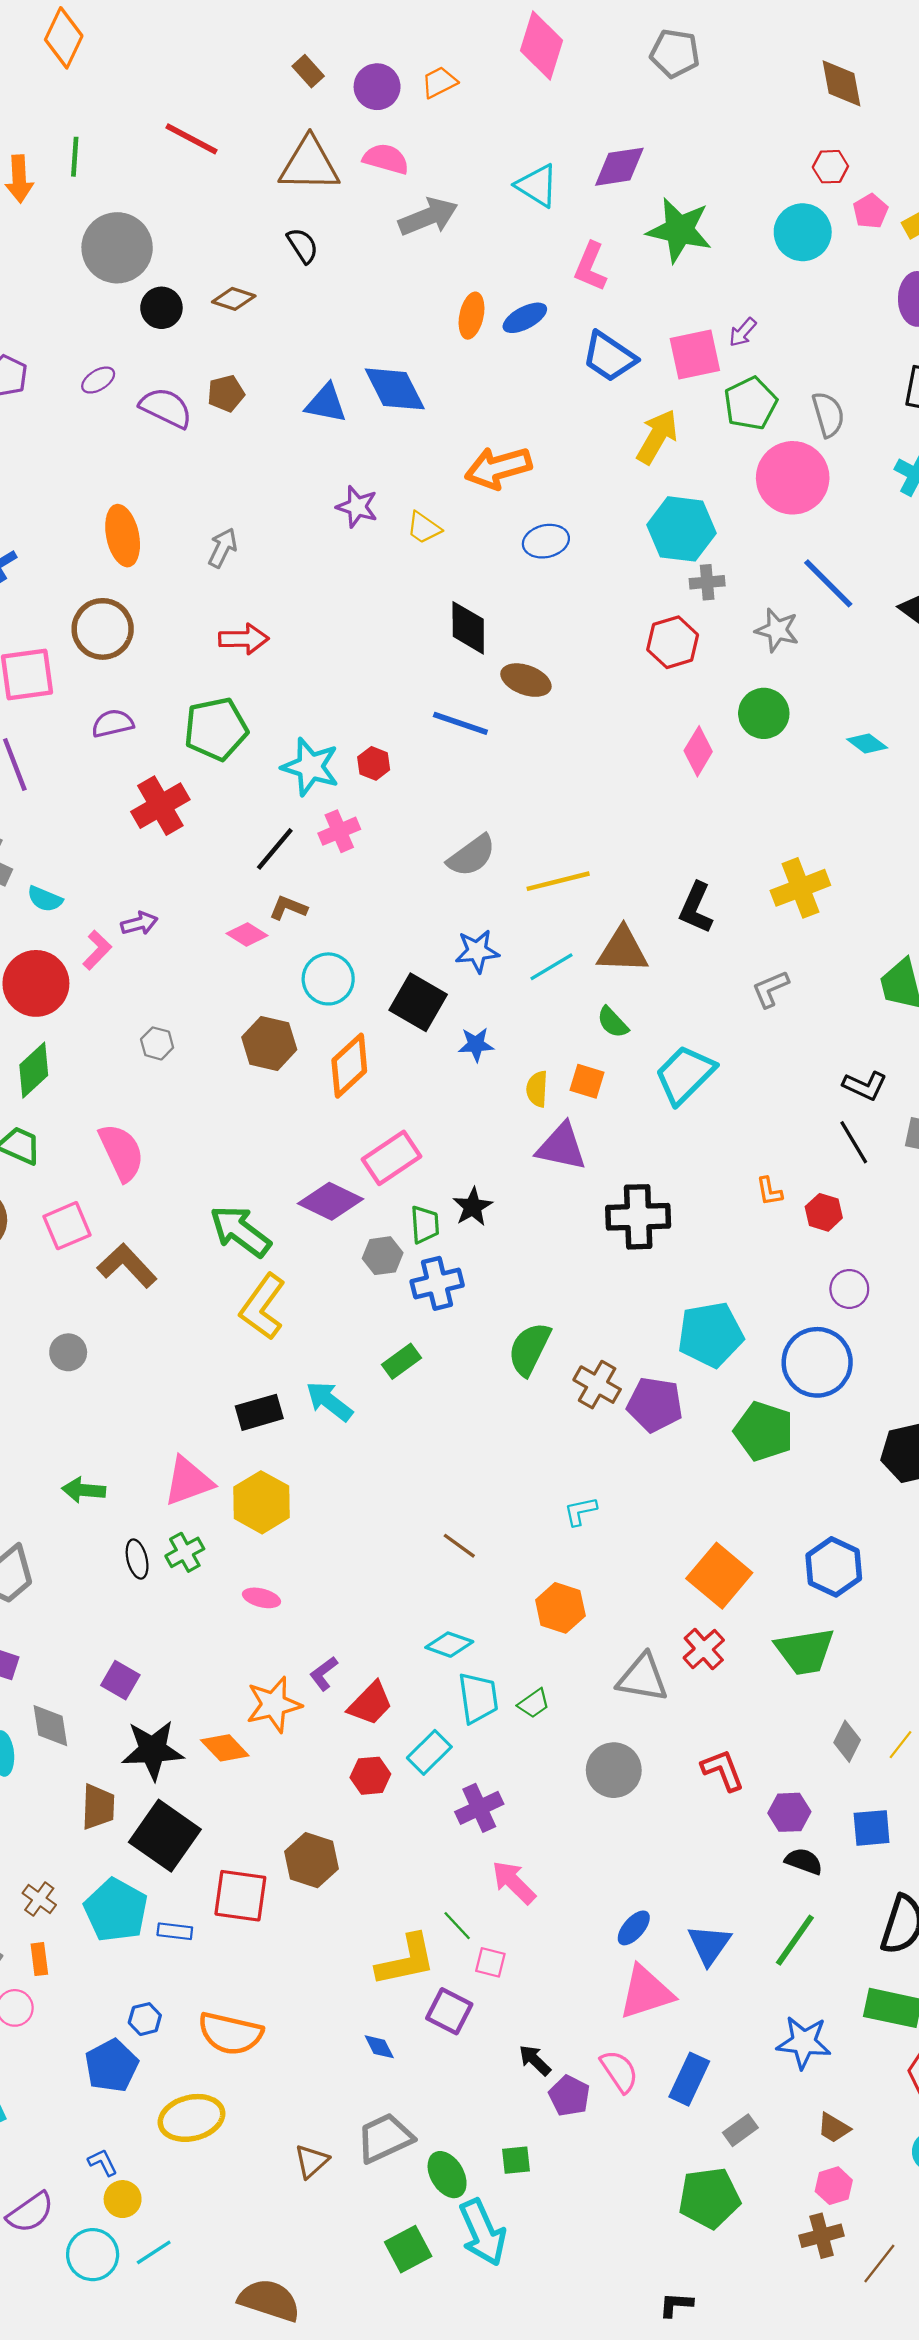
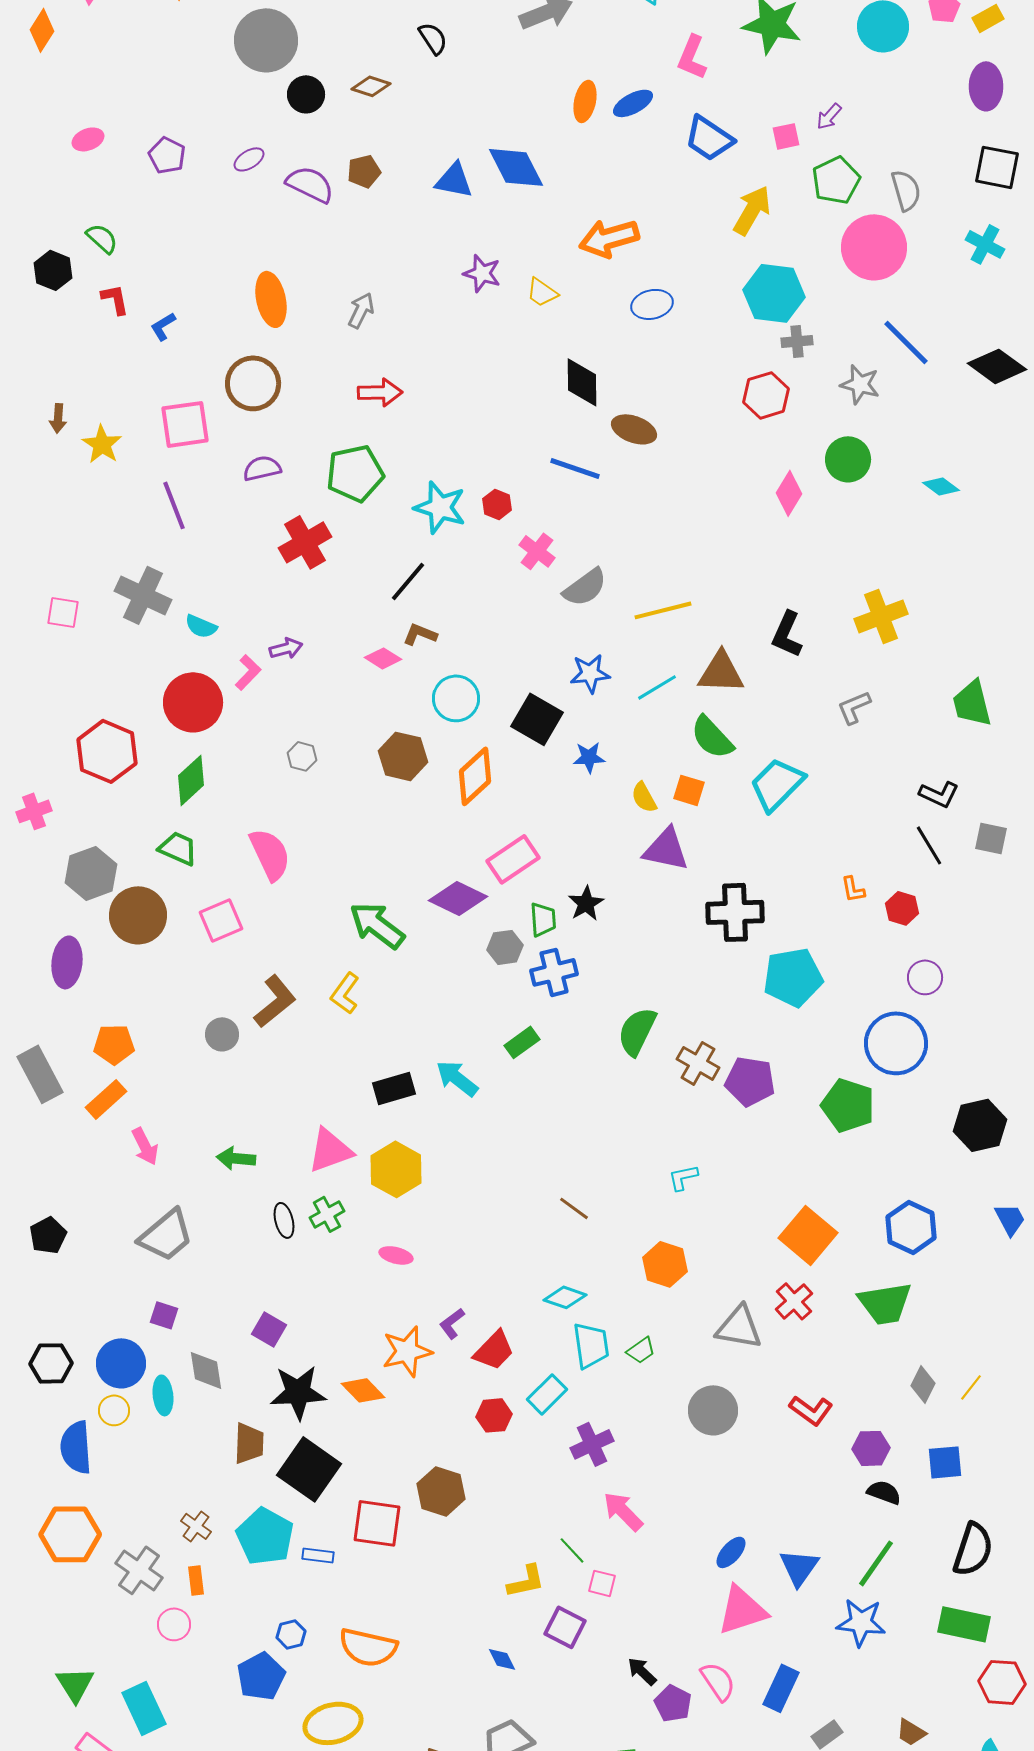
pink square: (695, 354) -> (786, 136), size x0.6
pink cross: (339, 831) -> (537, 551), moved, turned -30
green semicircle: (613, 1022) -> (712, 737), size x1.5
yellow semicircle: (537, 1089) -> (644, 797), turned -32
brown L-shape: (127, 1266) -> (275, 1001), moved, turned 94
yellow L-shape: (263, 1307) -> (345, 993), moved, size x0.7
cyan pentagon: (710, 1335) -> (793, 977), moved
red L-shape: (723, 1770) -> (811, 1410), turned 147
yellow L-shape: (406, 1960) -> (526, 1581), size x0.7
blue star: (804, 2042) -> (861, 1622), moved

